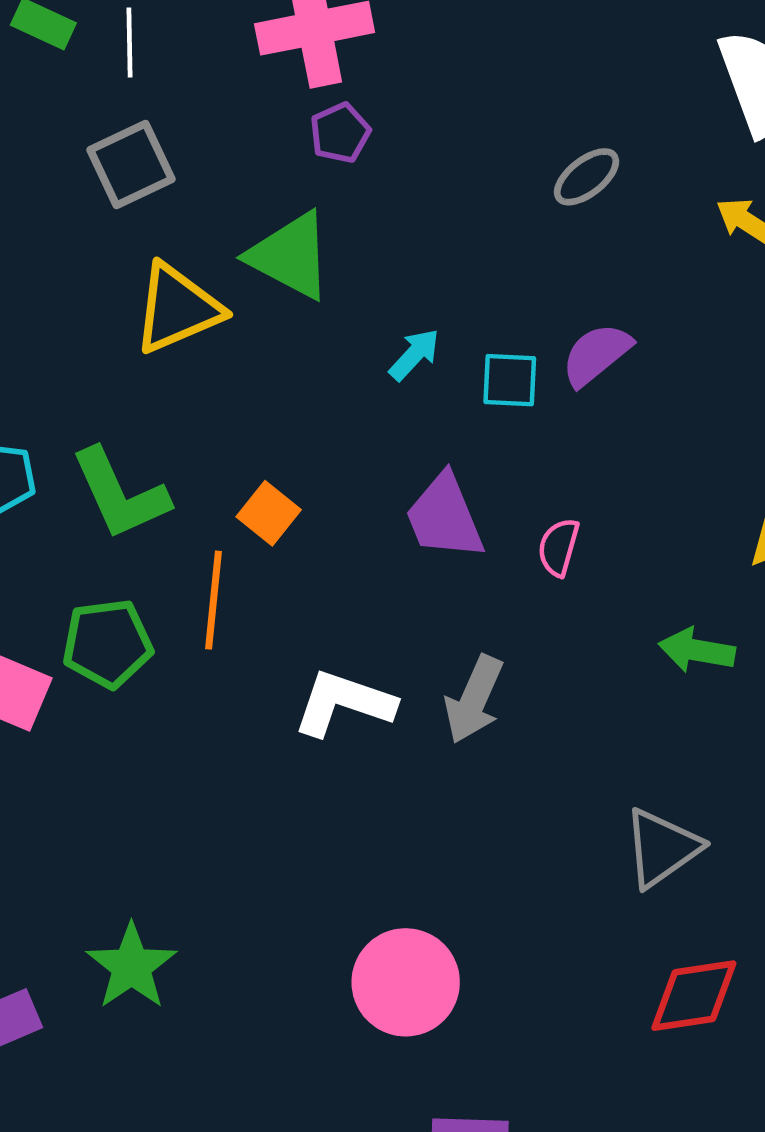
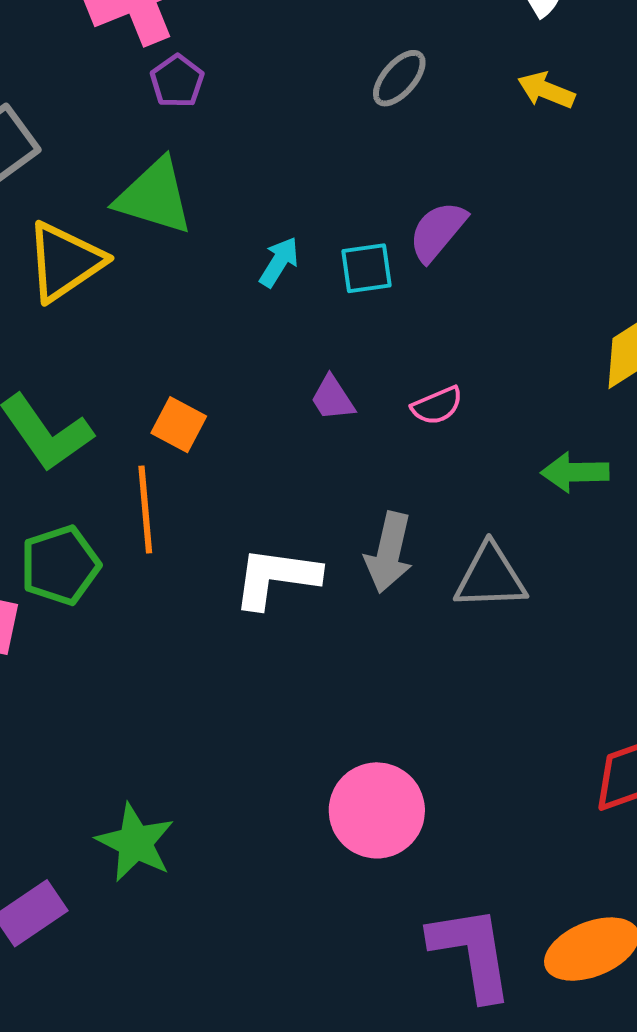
purple trapezoid: (444, 517) -> (332, 398), size x0.6
pink semicircle: (559, 547) -> (437, 406), turned -118
gray triangle: (662, 848) -> (490, 577), moved, turned 44

